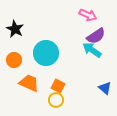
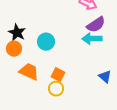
black star: (15, 29) -> (17, 33), moved
cyan arrow: (92, 50) -> (92, 39), turned -36
cyan circle: (46, 53) -> (46, 42), size x0.7

